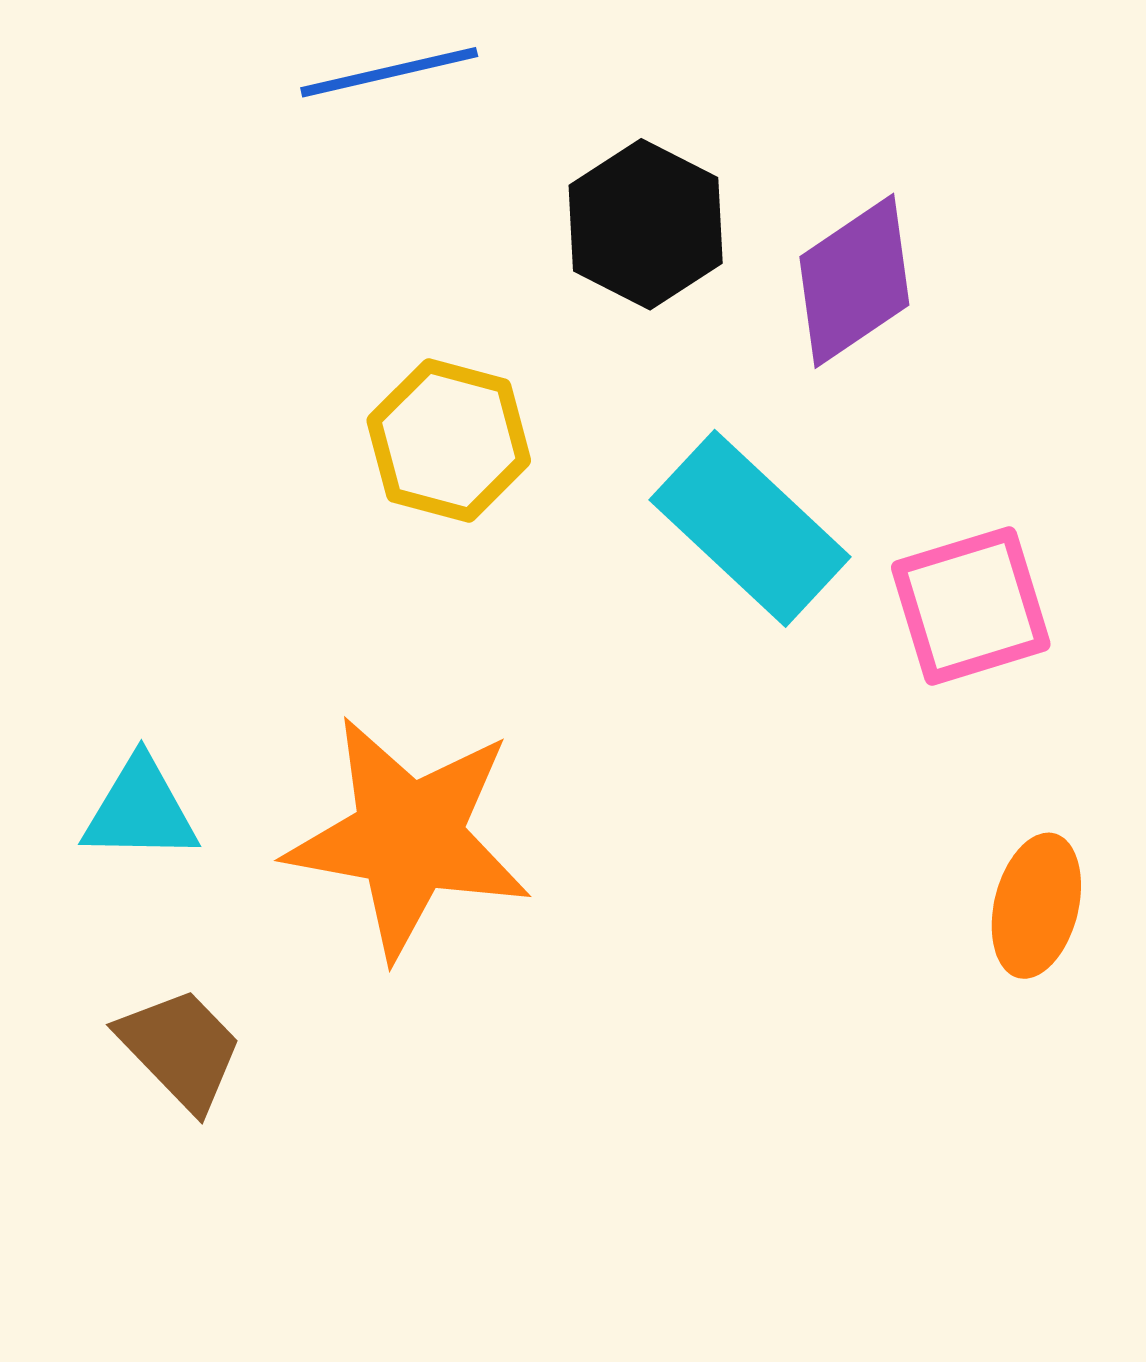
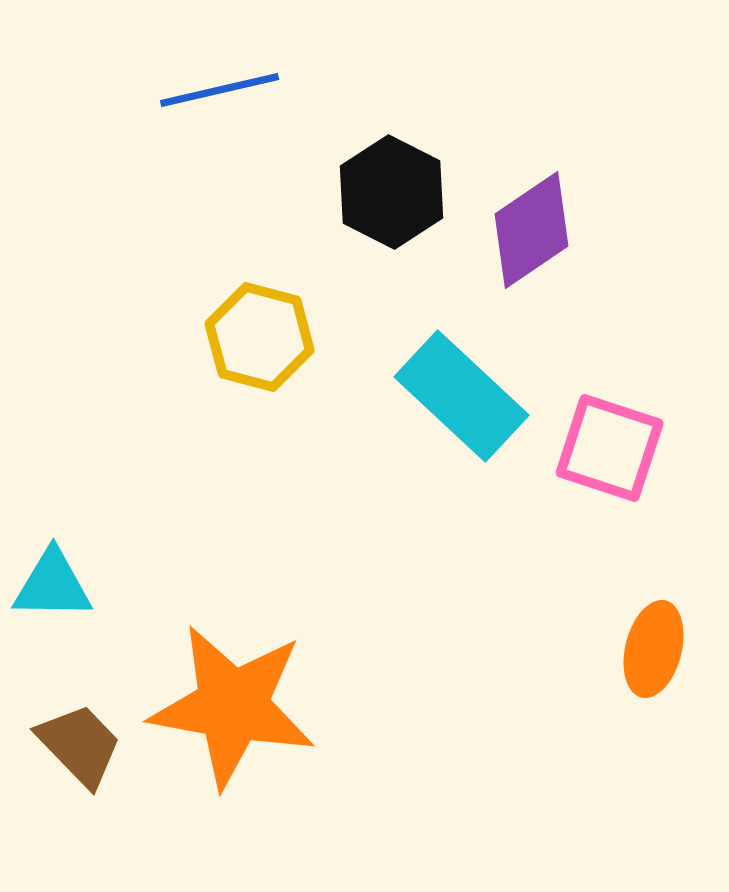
pink square: (971, 606) -> (610, 448), turned 35
orange star: (409, 837) -> (233, 706), moved

